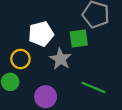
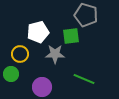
gray star: (60, 59) -> (55, 54), turned -30

